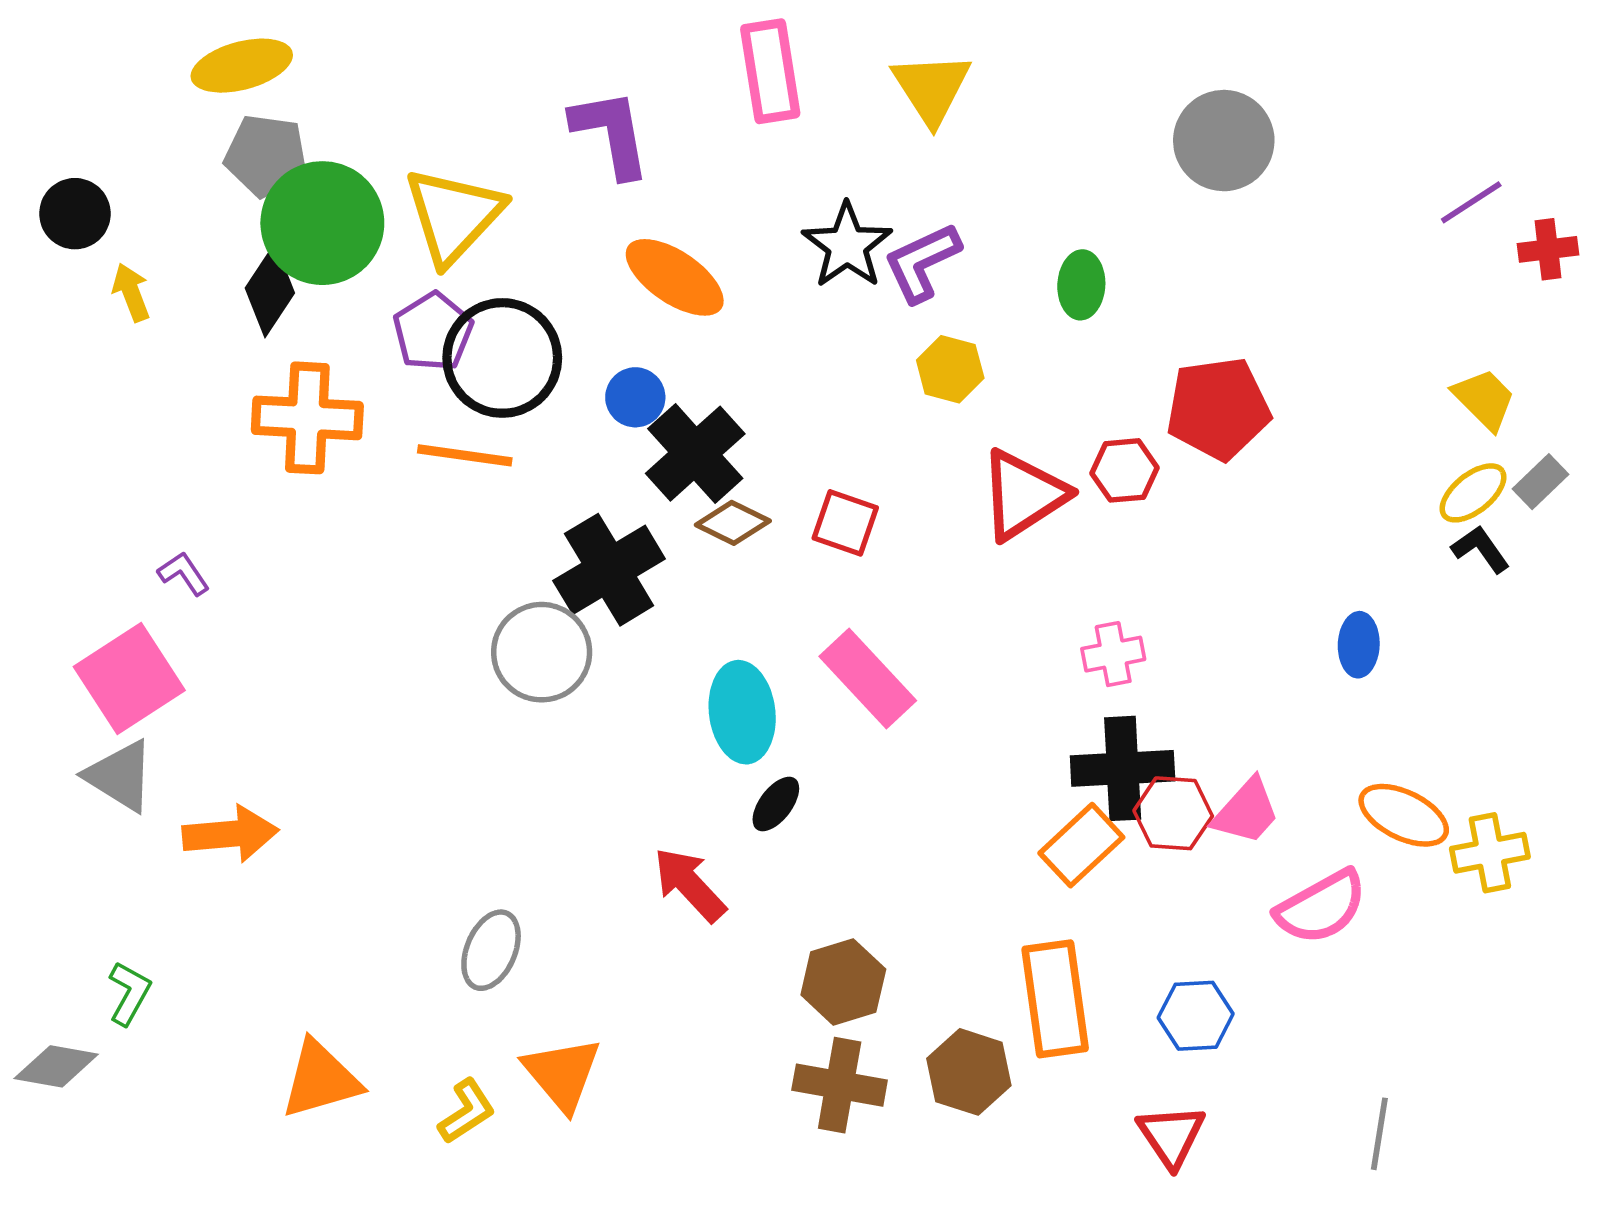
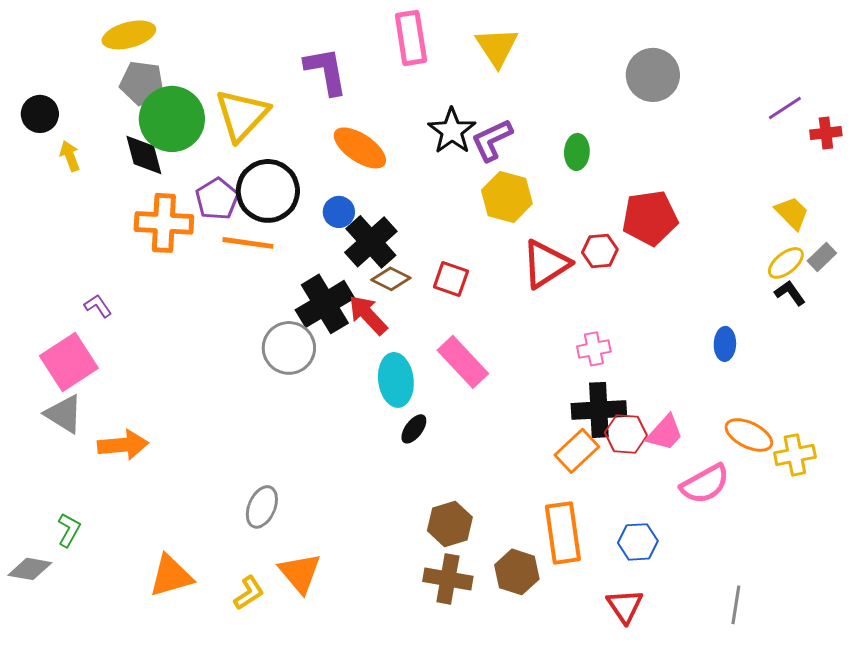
black diamond: (270, 290) -> (144, 155), turned -48
purple pentagon: (433, 332) -> (217, 199), moved
yellow hexagon: (950, 369) -> (507, 197), size x1.4
red arrow: (690, 885) -> (368, 315), moved

